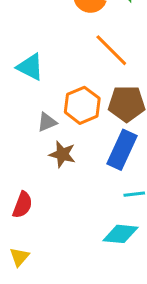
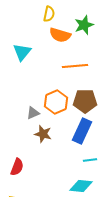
orange line: (111, 50) -> (75, 66), turned -50
cyan triangle: (30, 67) -> (22, 52), moved, turned 42

